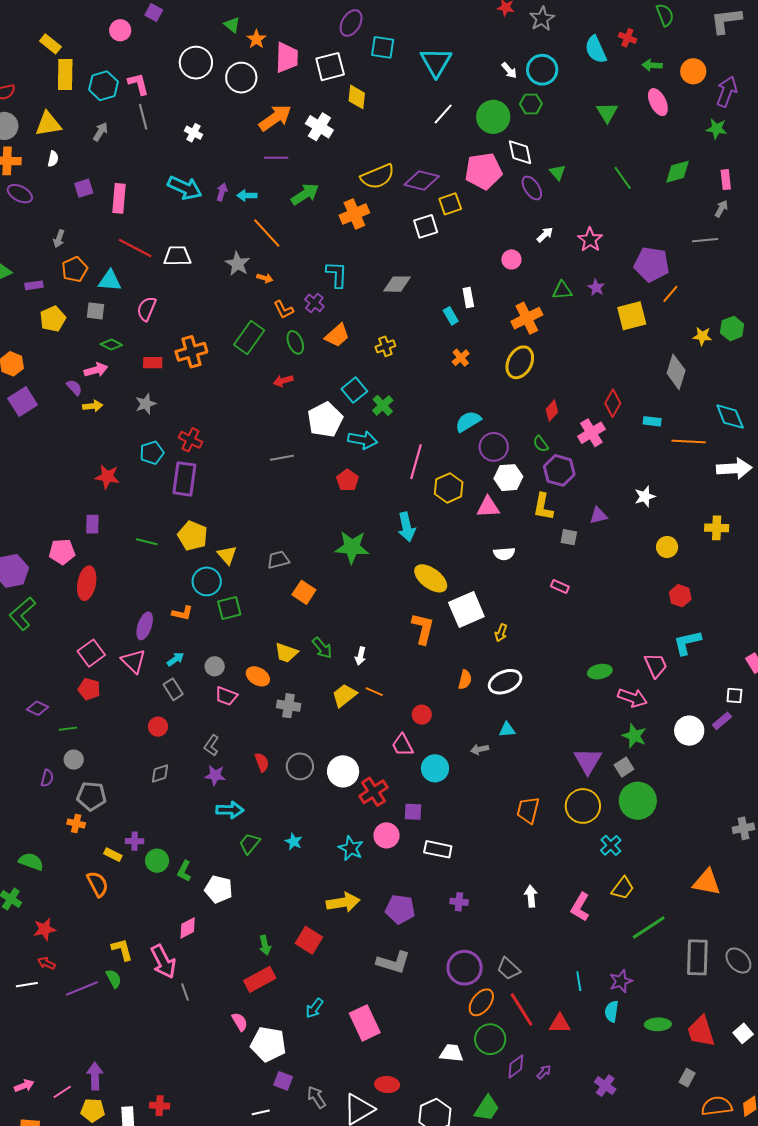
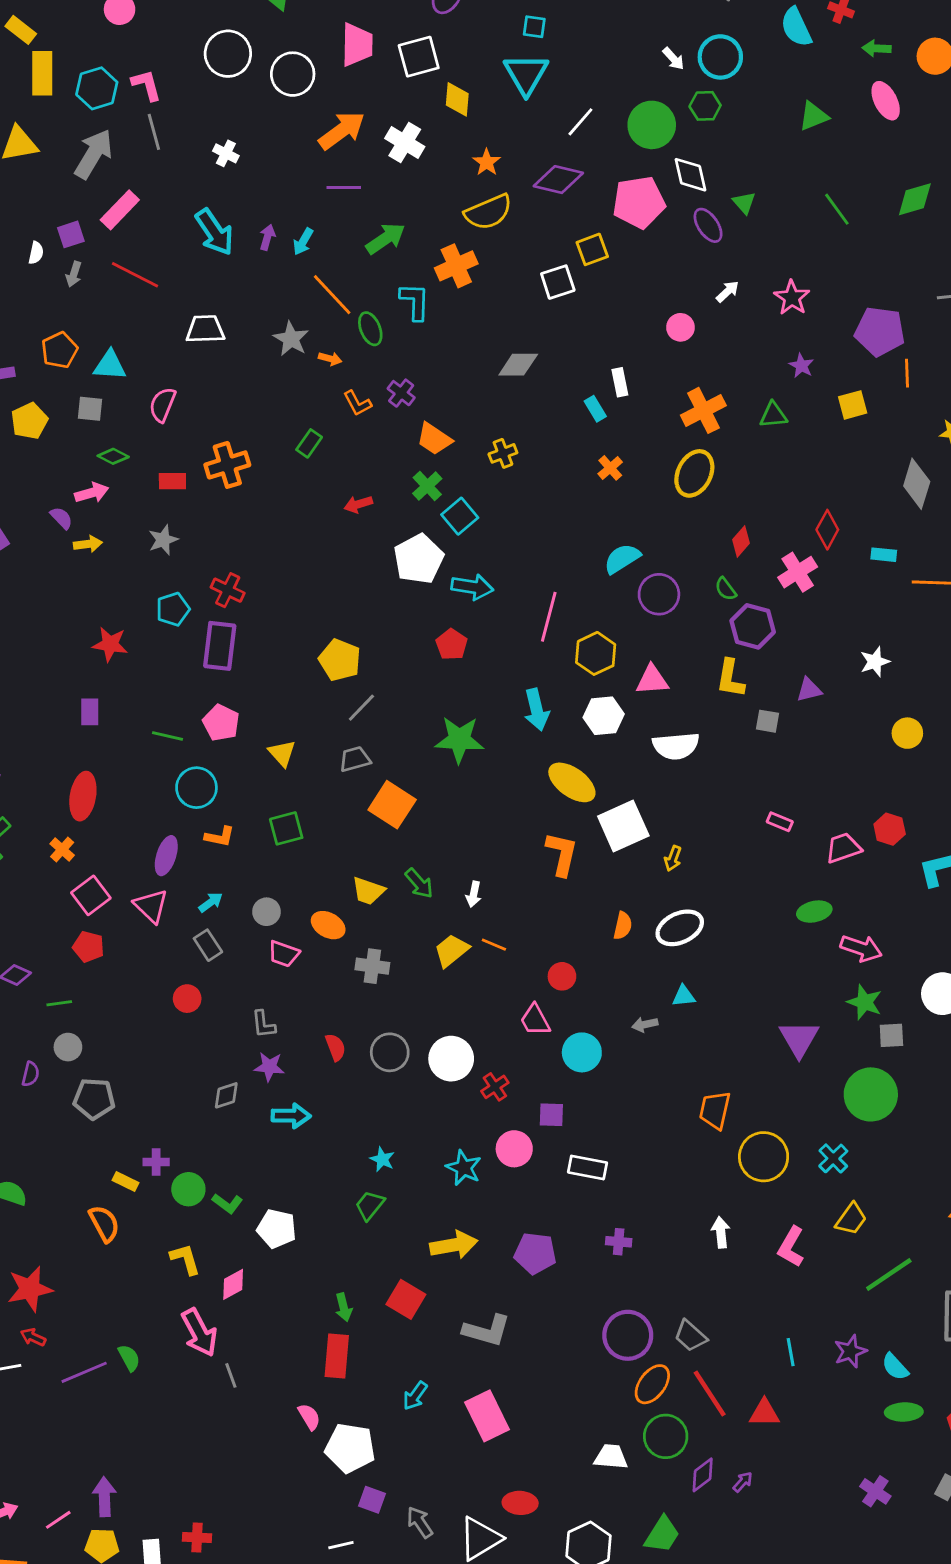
orange star: (256, 39) -> (487, 162), moved
cyan square: (383, 47) -> (534, 27), moved, size x0.7
cyan triangle: (436, 62) -> (526, 74), moved
green triangle: (607, 112) -> (814, 116), turned 40
gray arrow: (100, 132) -> (94, 154), size x1.8
white semicircle: (53, 159) -> (36, 253), moved
purple diamond: (422, 180) -> (558, 180), moved
cyan arrow: (185, 188) -> (215, 232), turned 32
cyan arrow: (247, 195) -> (303, 242), turned -60
pink rectangle: (119, 198) -> (120, 210), moved, turned 40
gray arrow: (59, 239) -> (74, 274), moved
red line: (135, 248) -> (135, 275), moved
cyan L-shape: (337, 274) -> (415, 302), moved
green triangle: (562, 290) -> (773, 415), moved
orange line: (670, 294) -> (907, 373), turned -42
yellow square: (632, 316) -> (853, 405), size x0.7
orange trapezoid: (337, 335) -> (434, 439), turned 76
green rectangle: (249, 337) -> (309, 443), size x0.6
green ellipse: (295, 342) -> (370, 329), moved
green cross: (383, 405) -> (427, 486), moved
gray line: (282, 458) -> (361, 708), moved, turned -35
white hexagon: (508, 478) -> (604, 716), moved
yellow pentagon: (193, 536) -> (340, 660), moved
pink pentagon: (62, 552) -> (221, 723), moved, turned 30
white semicircle: (504, 554) -> (676, 746), size x1.5
cyan circle: (207, 581) -> (196, 788), moved
pink rectangle: (560, 586) -> (780, 822), moved
orange square: (304, 592) -> (392, 805), size x1.4
red hexagon: (680, 596) -> (890, 829), moved
pink trapezoid: (656, 665) -> (843, 848), moved, turned -84
gray L-shape: (211, 745) -> (263, 1024), turned -40
gray square: (624, 767) -> (891, 1035), moved, turned 30
gray diamond: (160, 774) -> (226, 1095), moved
red cross: (374, 792) -> (495, 1087), size x0.7
yellow circle: (583, 806) -> (764, 1157), moved
orange cross: (76, 823) -> (62, 849), moved, turned 30
green trapezoid: (250, 844) -> (370, 1205), moved
green L-shape: (184, 871) -> (227, 1203), turned -80
red star: (45, 929) -> (30, 1289), size x1.4
yellow L-shape: (122, 949) -> (185, 1259), moved
gray L-shape: (393, 962) -> (487, 1331), moved
red rectangle: (260, 979) -> (337, 1356), turned -56
cyan semicircle: (612, 1011) -> (895, 1367), moved, turned -50
purple cross: (605, 1086) -> (875, 1491), moved

